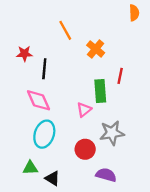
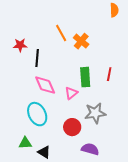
orange line: (65, 30) -> (61, 33), moved
red line: (120, 76) -> (109, 74), moved
pink diamond: (38, 100) -> (45, 85), moved
cyan ellipse: (44, 134) -> (37, 114), turned -45

